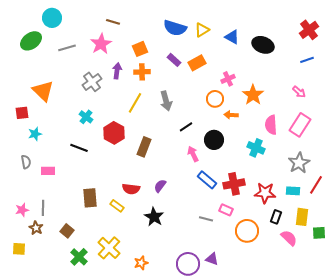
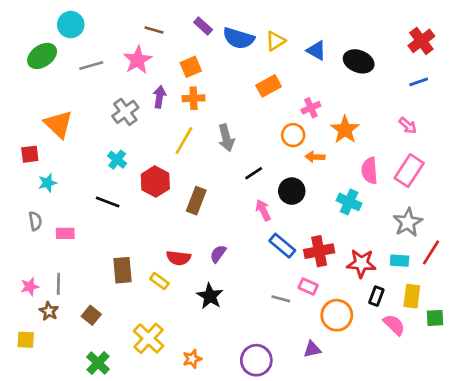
purple rectangle: (174, 60) -> (203, 26), moved
green cross: (79, 257) -> (98, 363), moved
purple triangle: (212, 259) -> (312, 349), moved, turned -32

